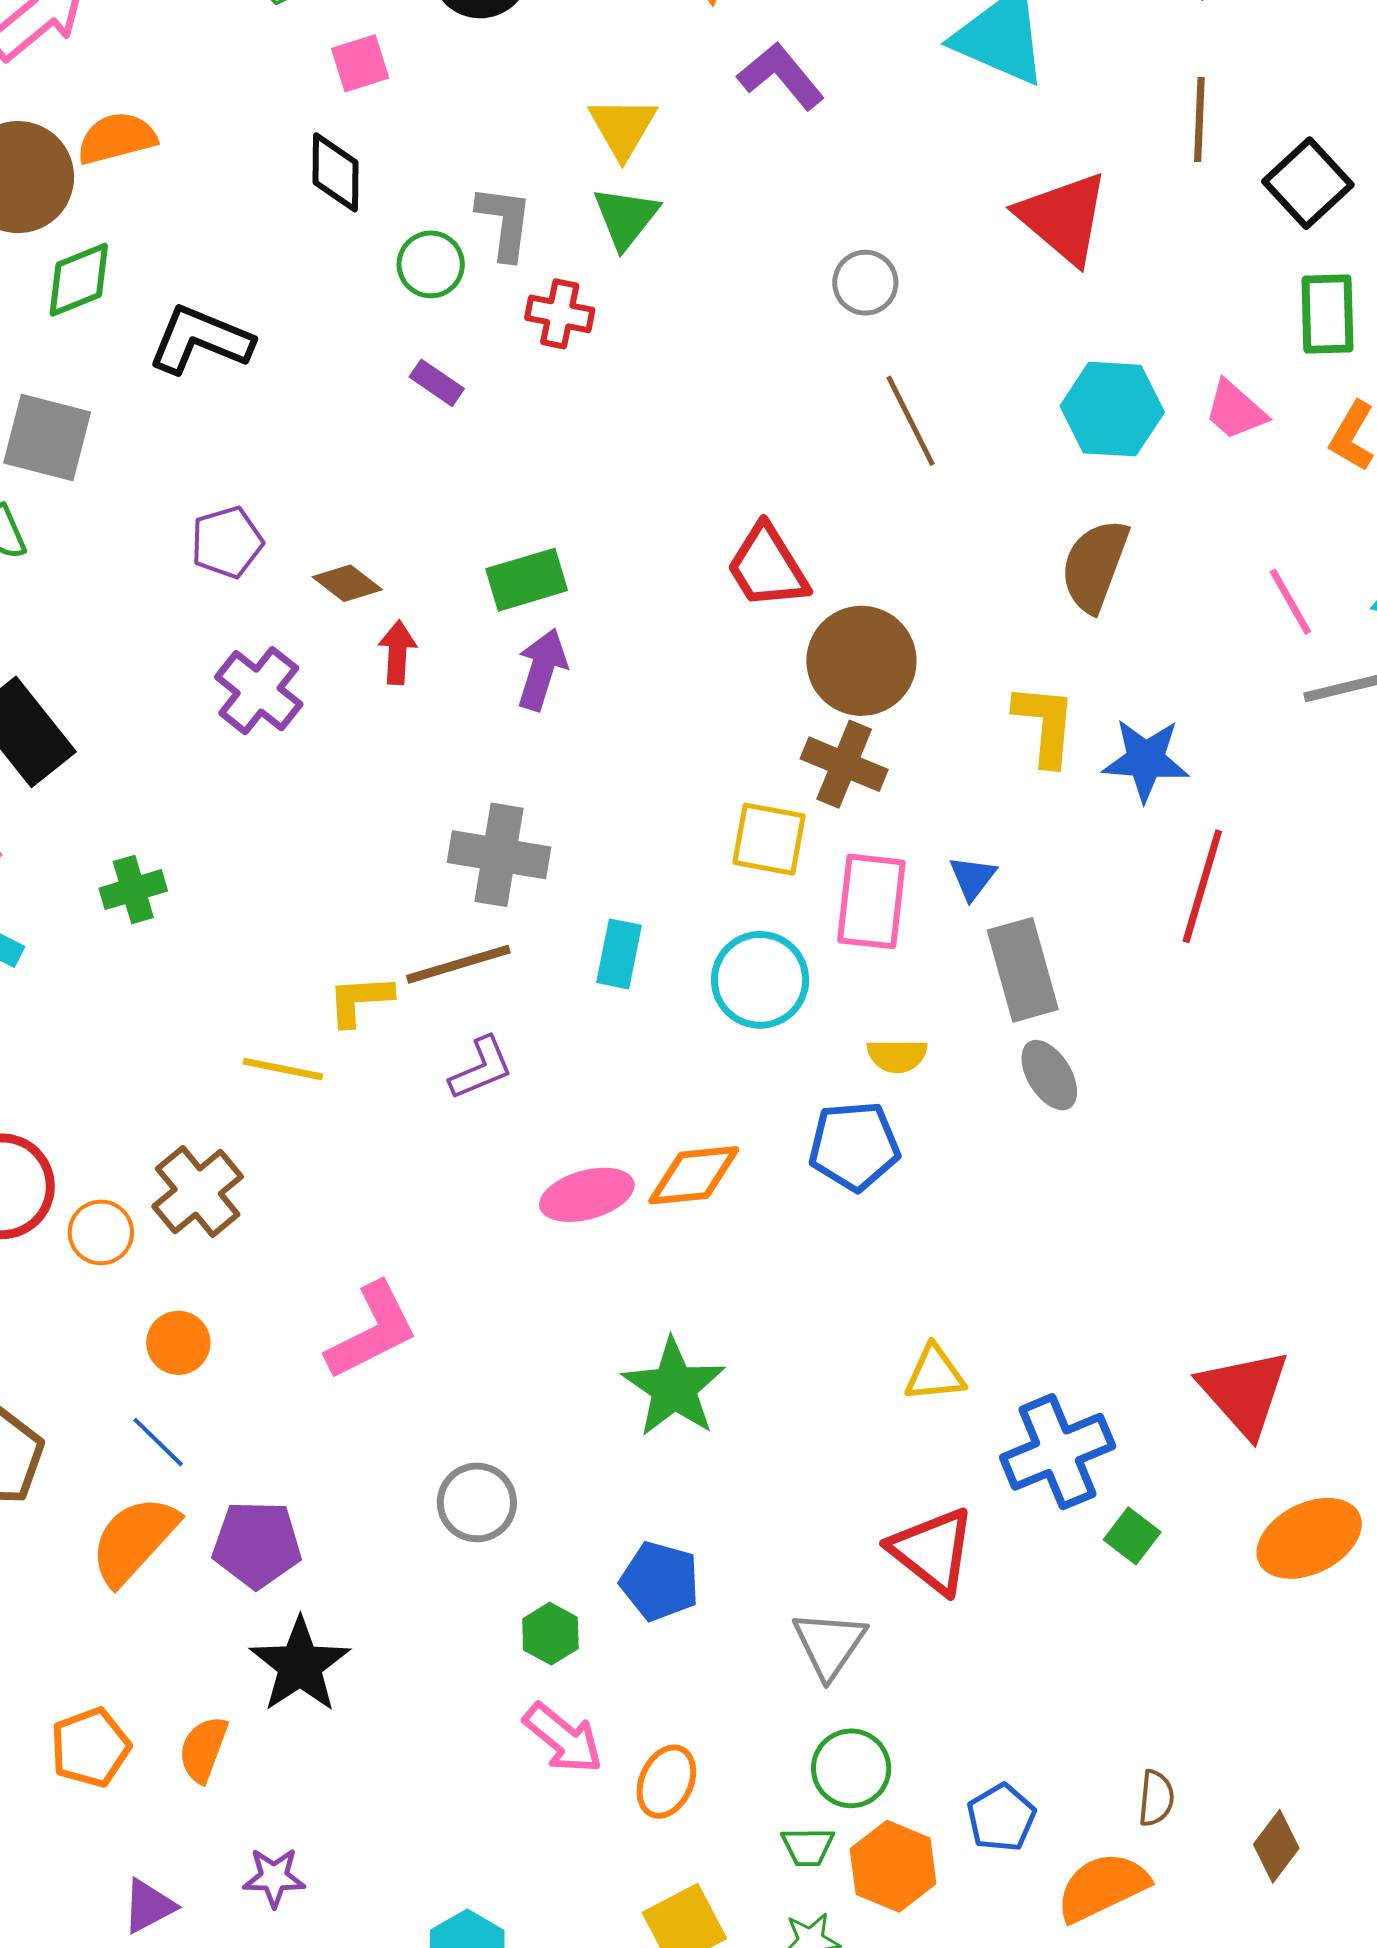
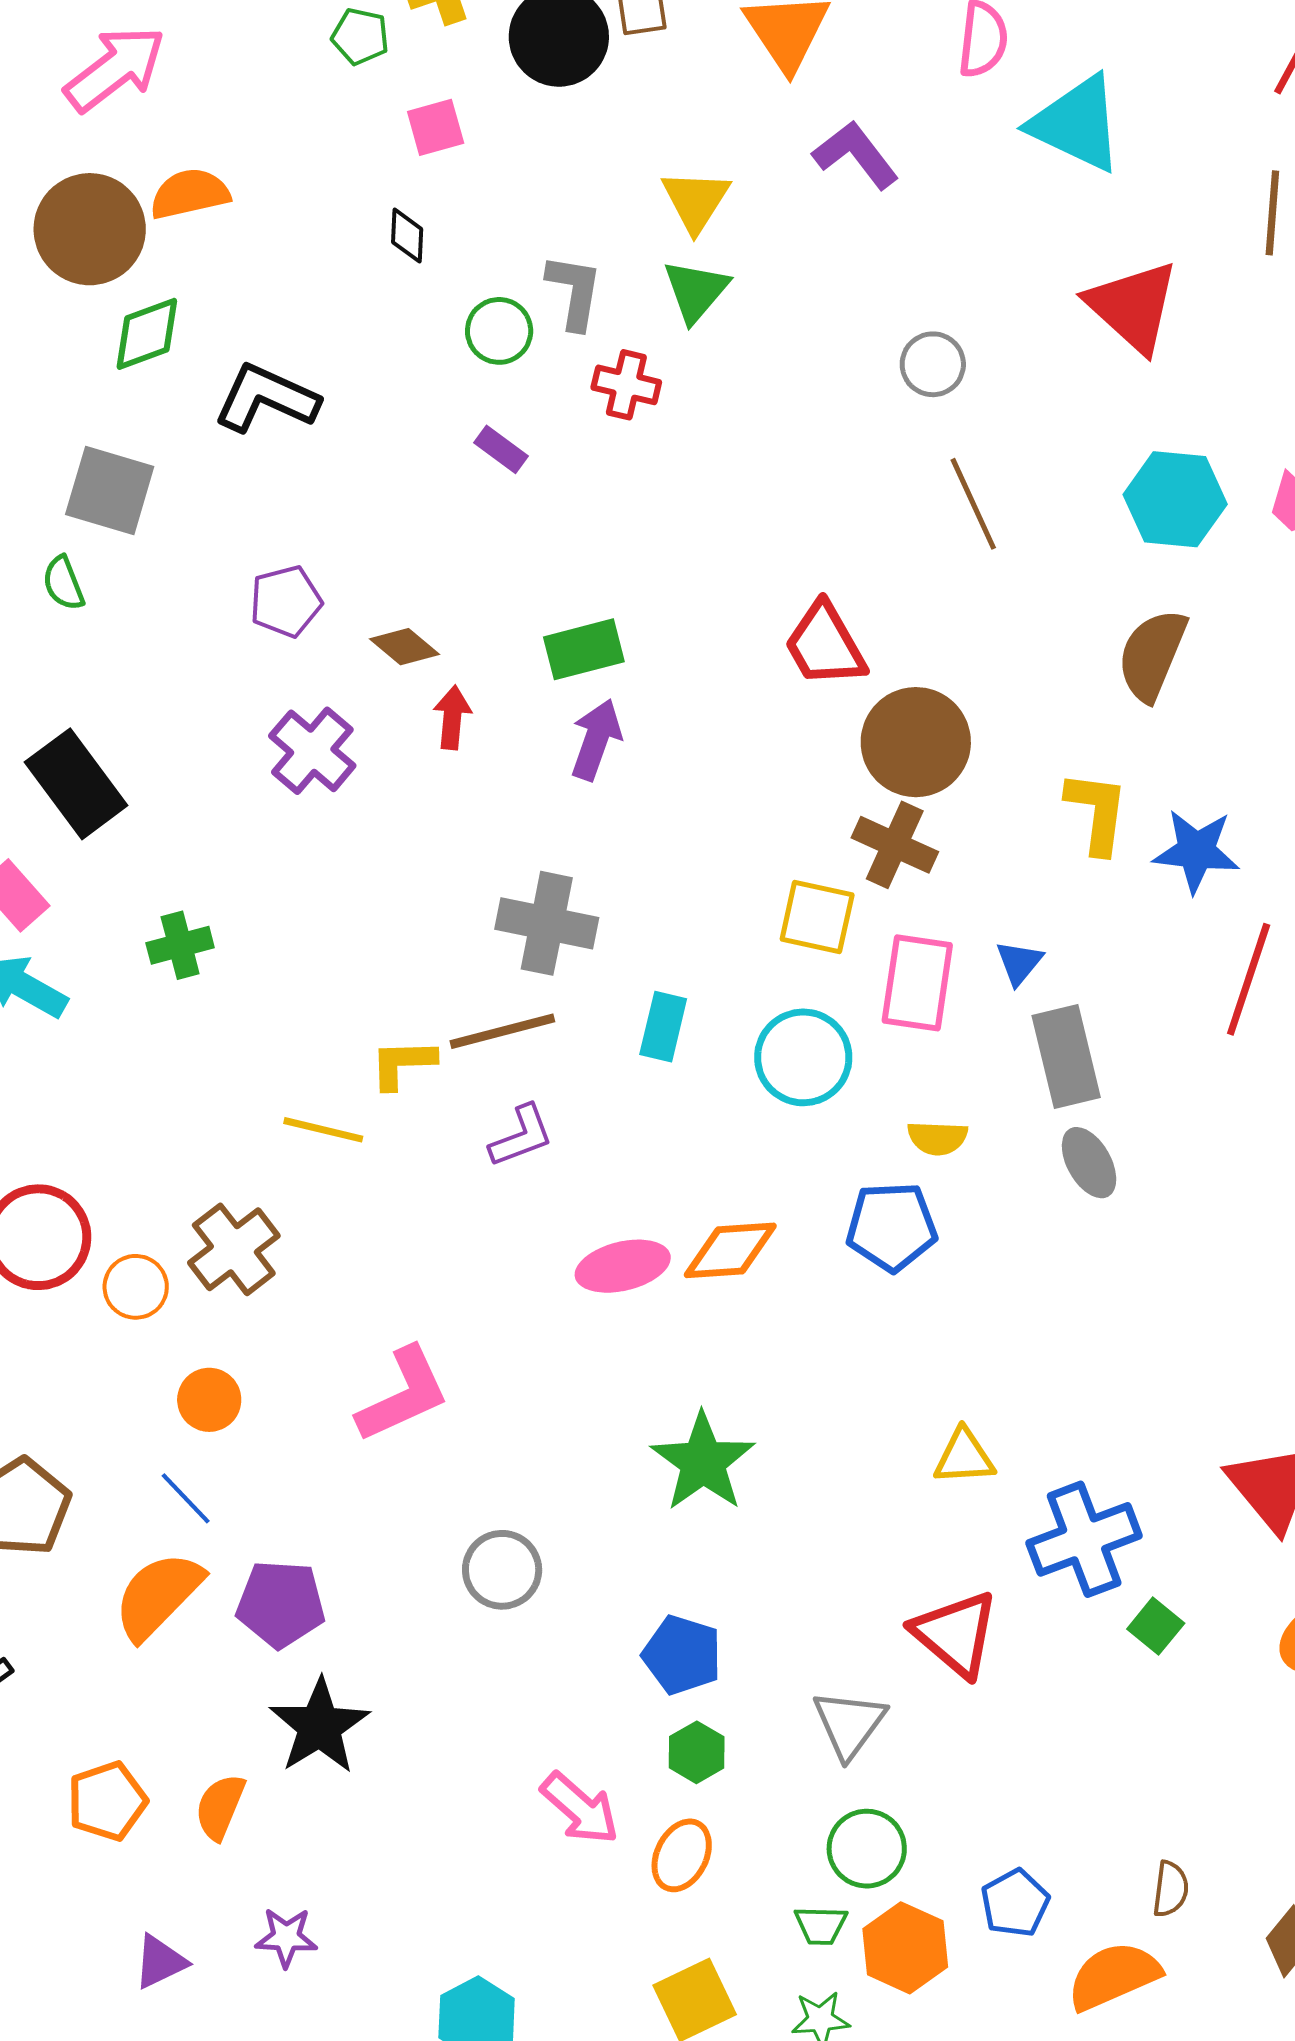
black diamond: (335, 172) -> (407, 236), size x0.7
green hexagon: (550, 1634) -> (697, 1752), moved

